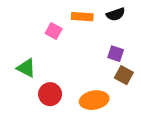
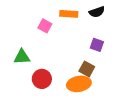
green triangle: (26, 68) -> (22, 57), turned -30
brown square: (124, 75) -> (87, 69), moved

